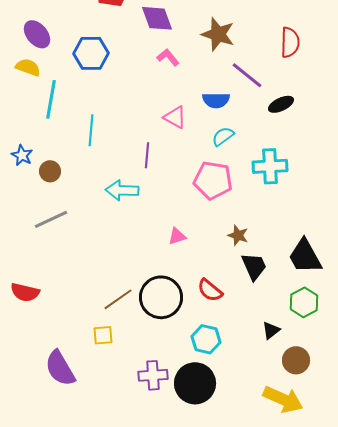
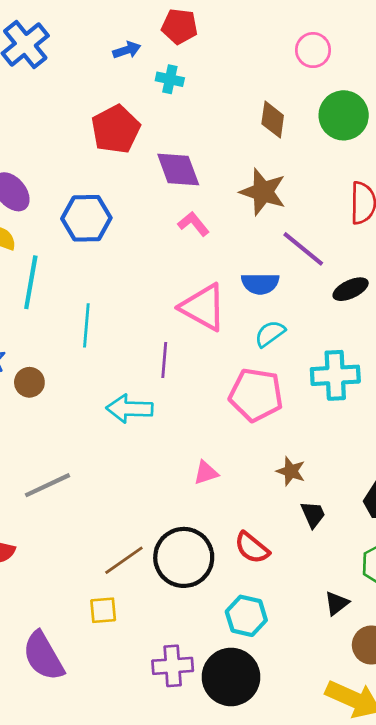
pink triangle: (175, 117) -> (203, 307), size x1.5
gray line: (51, 219) -> (48, 485), moved
black trapezoid: (254, 266) -> (313, 514), size x0.7

